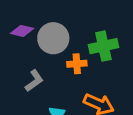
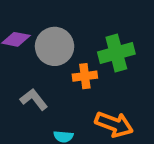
gray L-shape: (34, 81) -> (34, 99), turned -90

